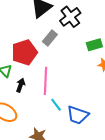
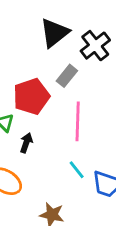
pink line: (45, 81) -> (78, 121), moved

